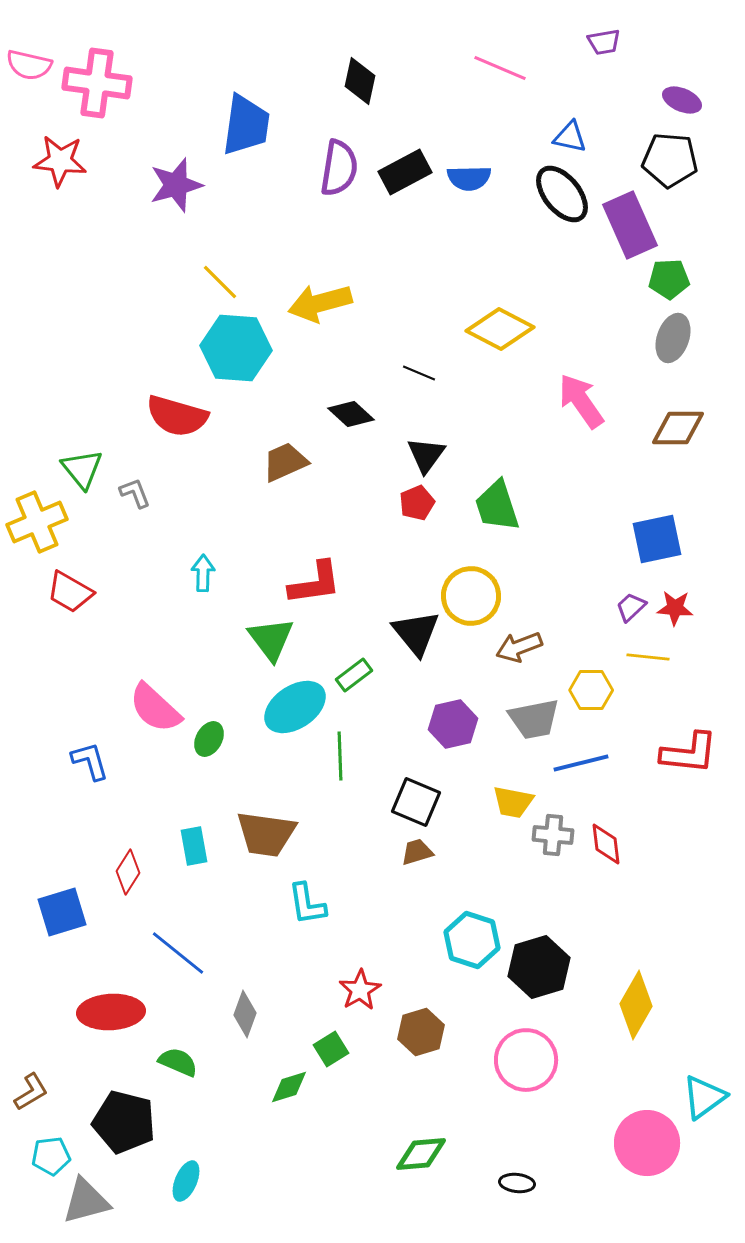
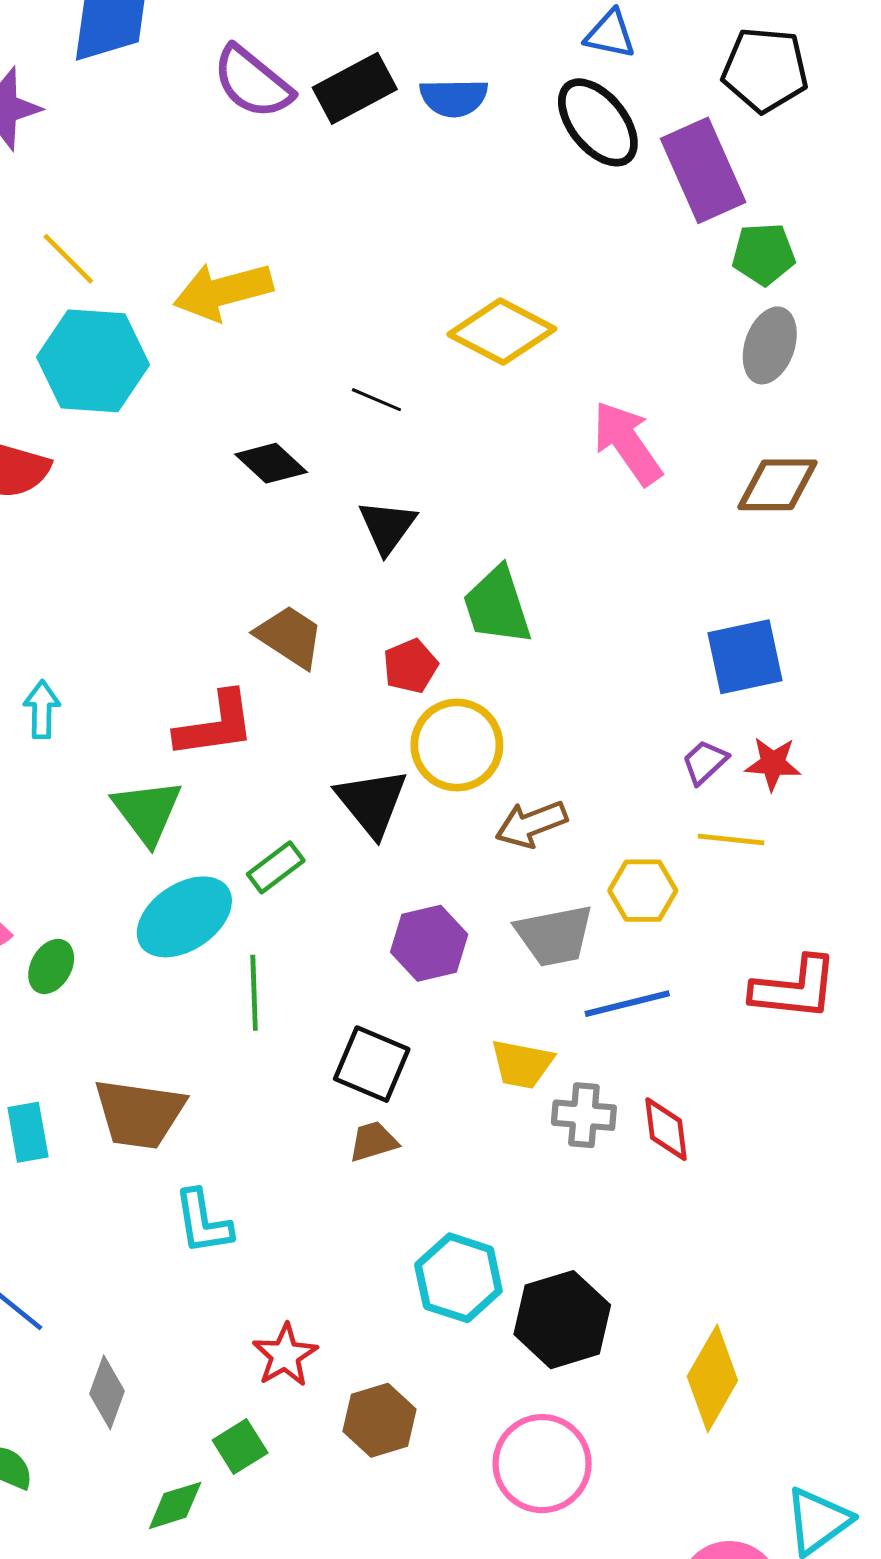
purple semicircle: (339, 168) -> (252, 82), turned 120
brown trapezoid: (285, 462) -> (290, 637), moved, turned 57
red pentagon: (417, 503) -> (410, 666), moved

